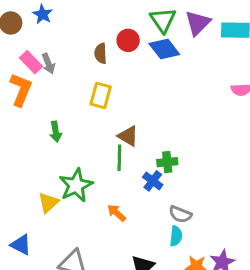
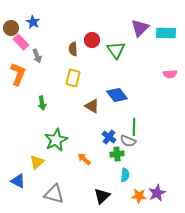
green triangle: (163, 20) -> (116, 50), moved
blue diamond: (164, 49) -> (117, 95), moved
pink rectangle: (31, 62) -> (21, 42), moved
green line: (119, 158) -> (134, 127), moved
green cross: (167, 162) -> (117, 154), moved
yellow triangle: (48, 203) -> (37, 162), moved
gray semicircle: (180, 214) -> (128, 141), moved

